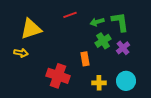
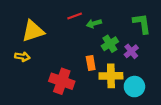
green arrow: (97, 22) -> (94, 24), moved
green L-shape: (120, 22) -> (142, 24), moved
yellow cross: (99, 83) -> (111, 76), moved, size x1.5

